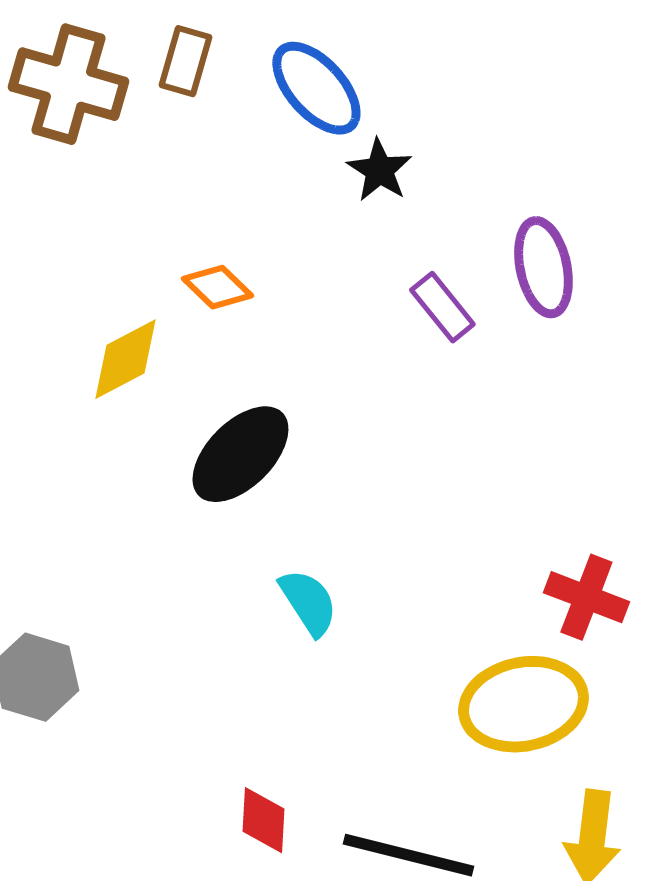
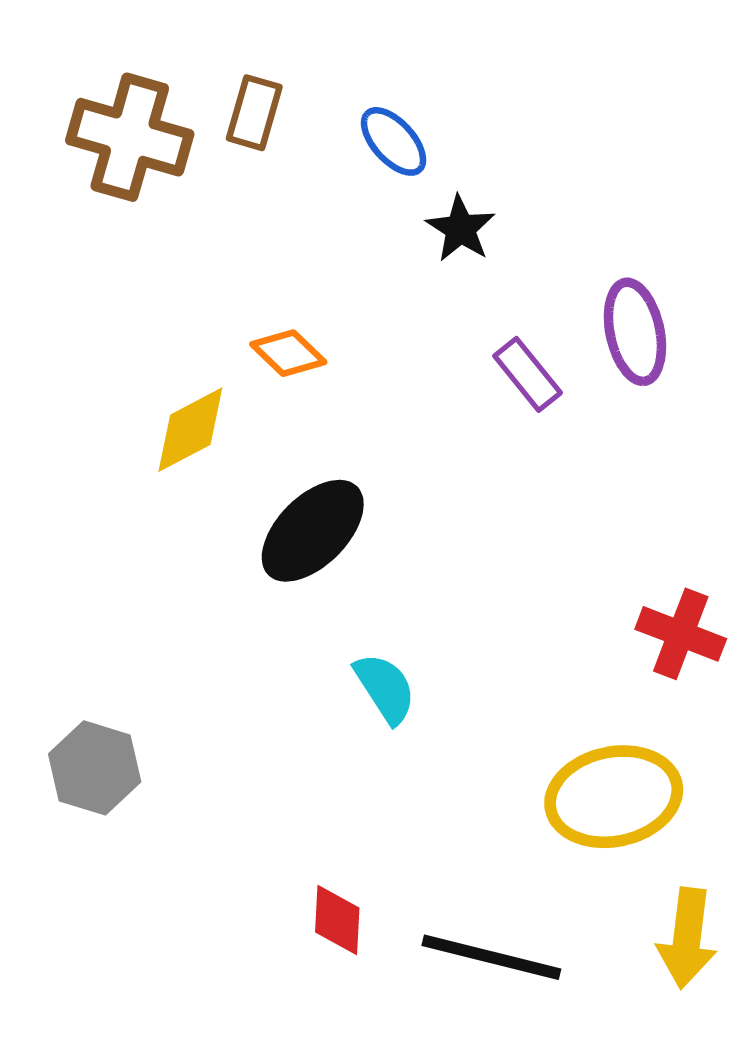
blue ellipse: (316, 88) -> (394, 141), size x0.7
red cross: (586, 597) -> (681, 634), moved

